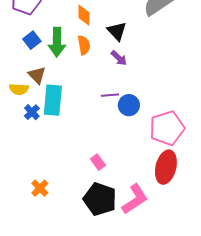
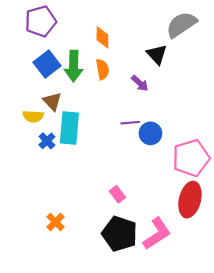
black triangle: (117, 31) -> (157, 54), moved
blue square: (32, 40) -> (47, 64), size x1.4

